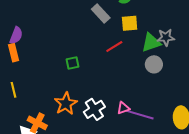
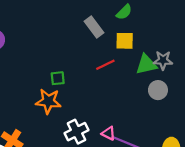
gray circle: (154, 64) -> (158, 90), moved
orange star: (66, 104) -> (48, 101), moved, turned 30
pink triangle: (123, 108) -> (109, 133), turned 40

